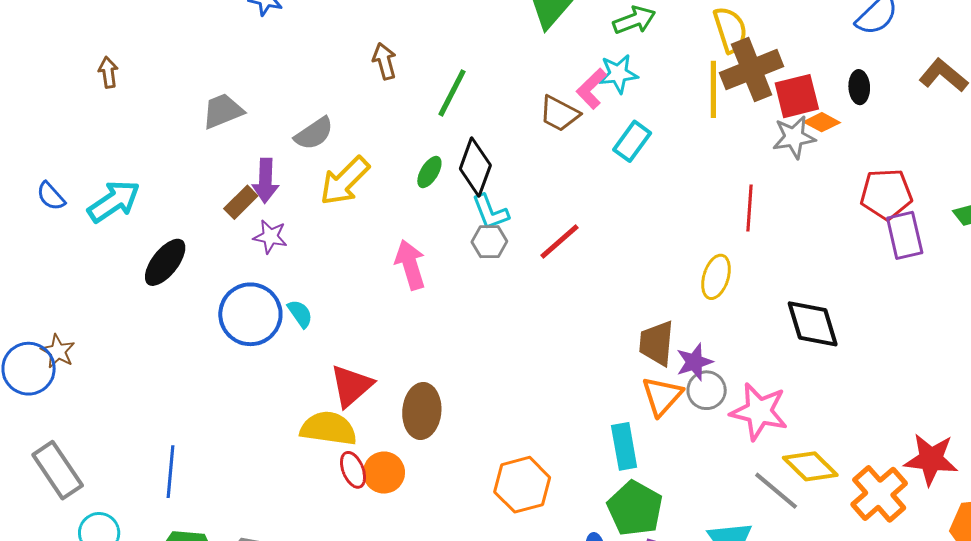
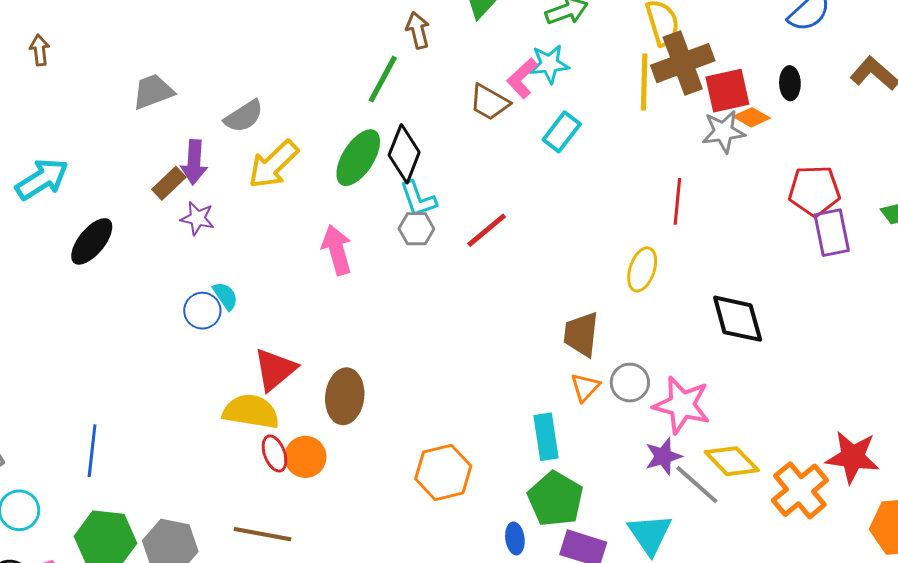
brown arrow: (385, 61) -> (418, 30), moved
green ellipse: (429, 172) -> (358, 158), size x1.8
blue circle: (250, 314) -> (202, 311), moved, size x0.6
purple star: (694, 362) -> (663, 456), moved
orange triangle: (662, 396) -> (585, 387), size x0.7

